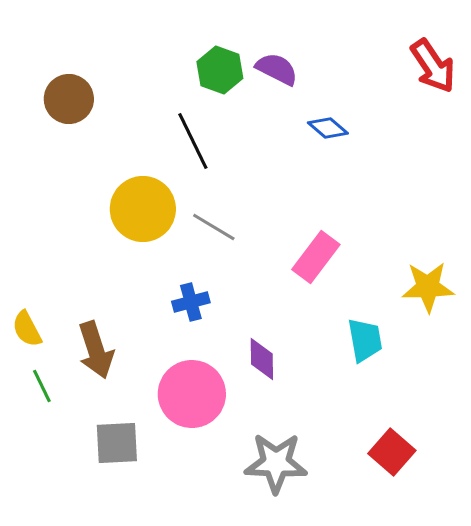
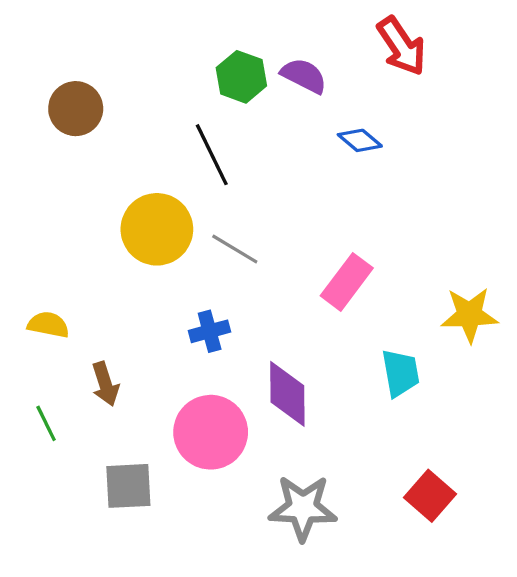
red arrow: (433, 66) -> (402, 46), moved
yellow semicircle: (27, 329) -> (48, 325), moved, turned 129
brown arrow: (96, 350) -> (105, 384), size x0.7
purple diamond: (262, 359) -> (287, 394), size x1.4

